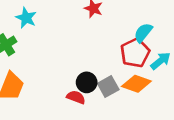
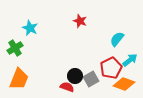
red pentagon: (135, 53) -> (111, 68), moved
orange diamond: (136, 84) -> (124, 84), moved

